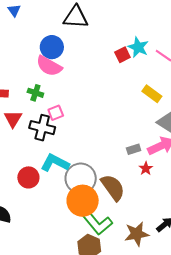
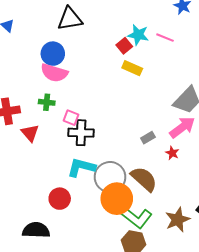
yellow rectangle: (152, 94) -> (132, 68), moved
pink square: (56, 113) -> (71, 118), turned -35
black cross: (42, 128) -> (81, 133), moved
gray rectangle: (134, 149) -> (148, 138), moved
red circle: (28, 177) -> (60, 199), moved

